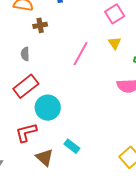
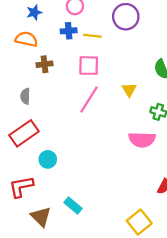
pink square: (115, 14) -> (89, 66), moved, turned 30
cyan circle: (48, 108) -> (48, 159), size x0.6

